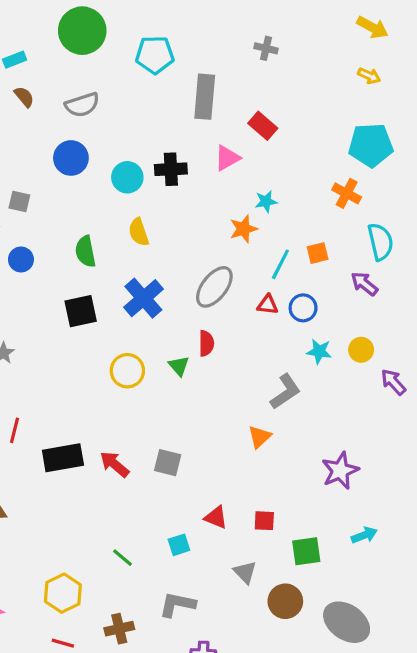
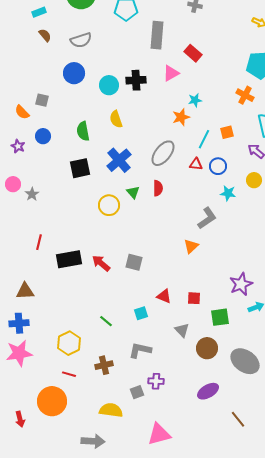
yellow circle: (361, 350) -> (254, 180), moved
green triangle: (179, 366) -> (133, 192), moved
purple star: (340, 471) -> (241, 284), moved

